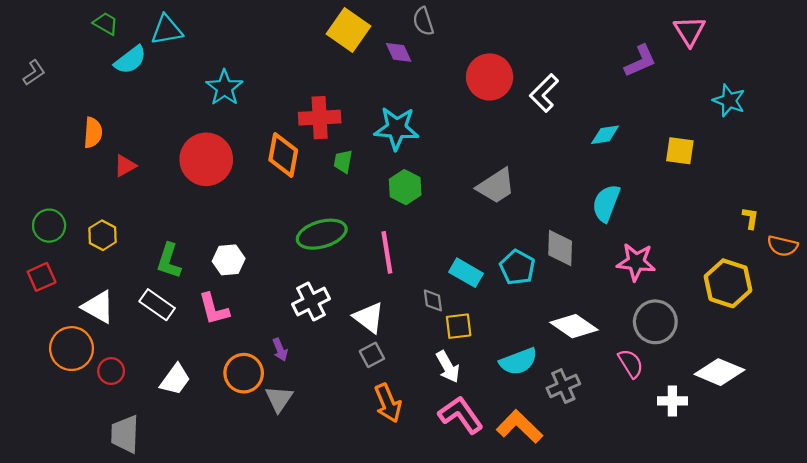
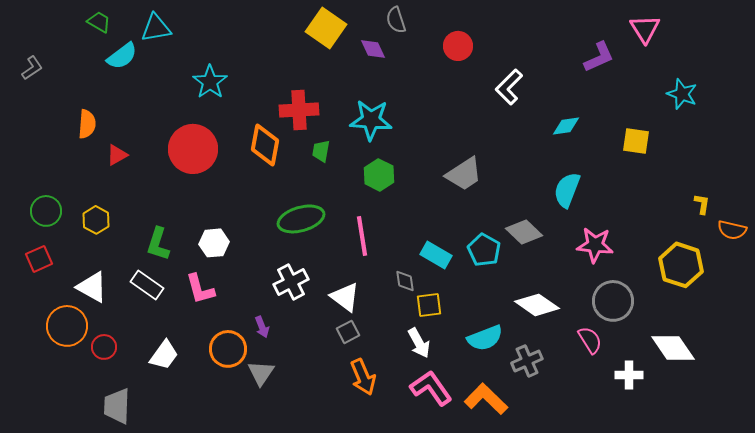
red circle: (490, 77) -> (458, 46), moved, size x0.7
gray diamond: (560, 248) -> (524, 232), turned -48
white diamond: (719, 372) -> (673, 348), turned 33

